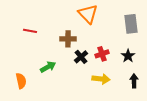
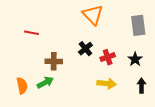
brown cross: (68, 39) -> (54, 61), moved
black cross: (81, 57) -> (85, 49), moved
green arrow: (48, 67) -> (45, 82), moved

